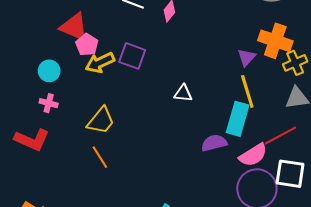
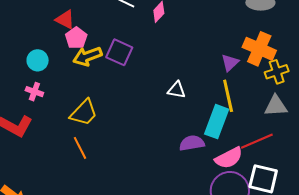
red triangle: (74, 27) -> (65, 20), size x0.7
white triangle: (183, 93) -> (177, 90), moved

